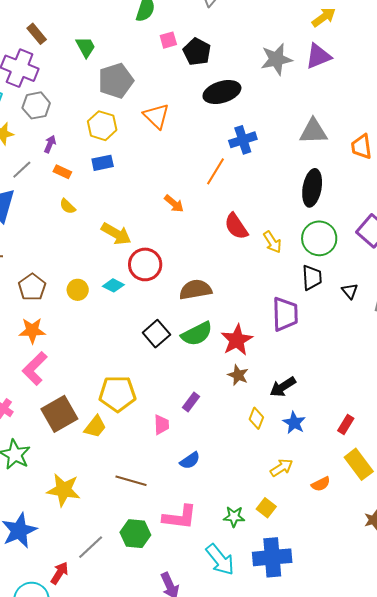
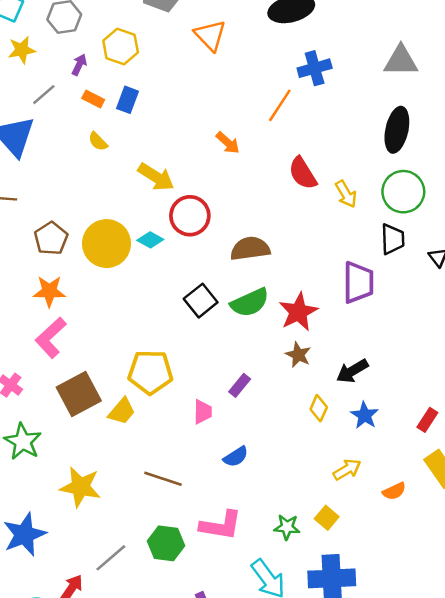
yellow hexagon: (102, 126) -> (121, 46), moved
blue rectangle: (103, 163) -> (127, 100), moved, turned -60
yellow circle: (78, 290) -> (107, 244), size x1.8

